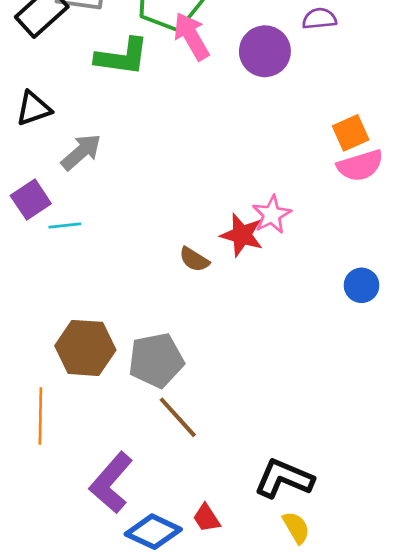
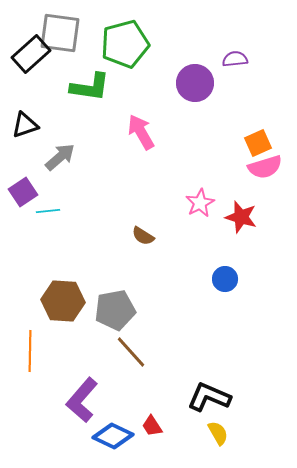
pink arrow: (191, 36) -> (141, 132), moved
red star: (242, 235) -> (241, 217), moved
blue circle: (362, 285) -> (225, 279), moved

